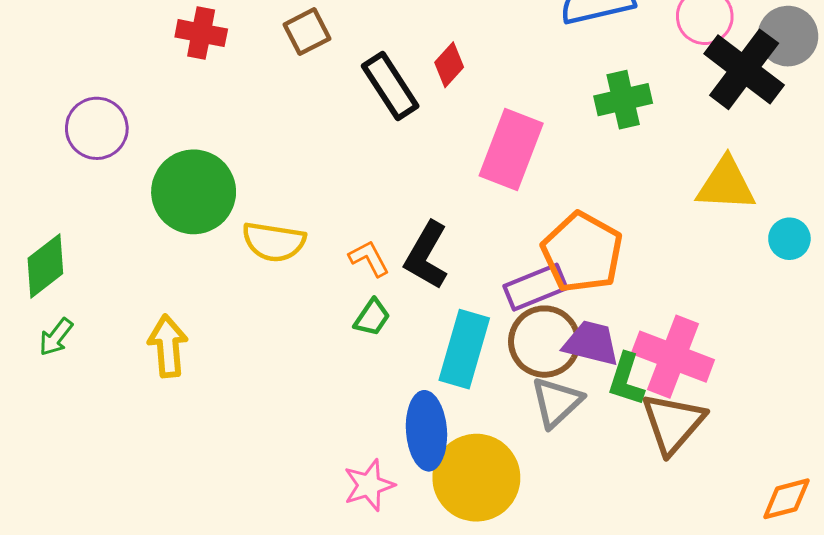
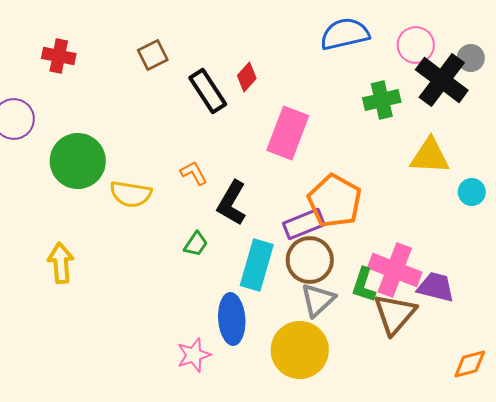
red cross: (201, 33) -> (59, 56), moved
gray circle: (788, 36) -> (471, 58), size x0.7
green cross: (623, 100) -> (382, 100), moved
orange L-shape: (369, 258) -> (194, 173), moved
purple trapezoid: (591, 343) -> (436, 287), moved
yellow circle: (476, 478) -> (300, 350), moved

